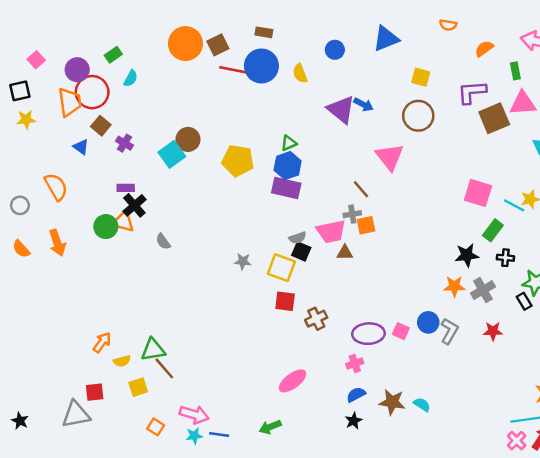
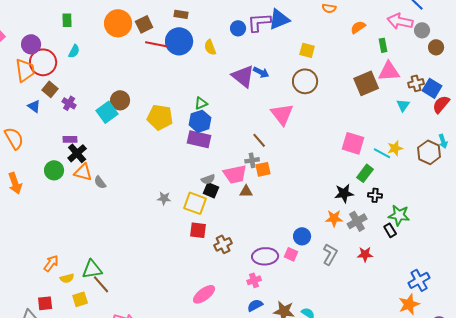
green rectangle: (113, 55) -> (67, 20), moved, turned -56
purple L-shape: (472, 92) -> (259, 22), moved
orange triangle: (123, 222) -> (83, 172), moved
blue circle: (428, 322) -> (302, 236), moved

